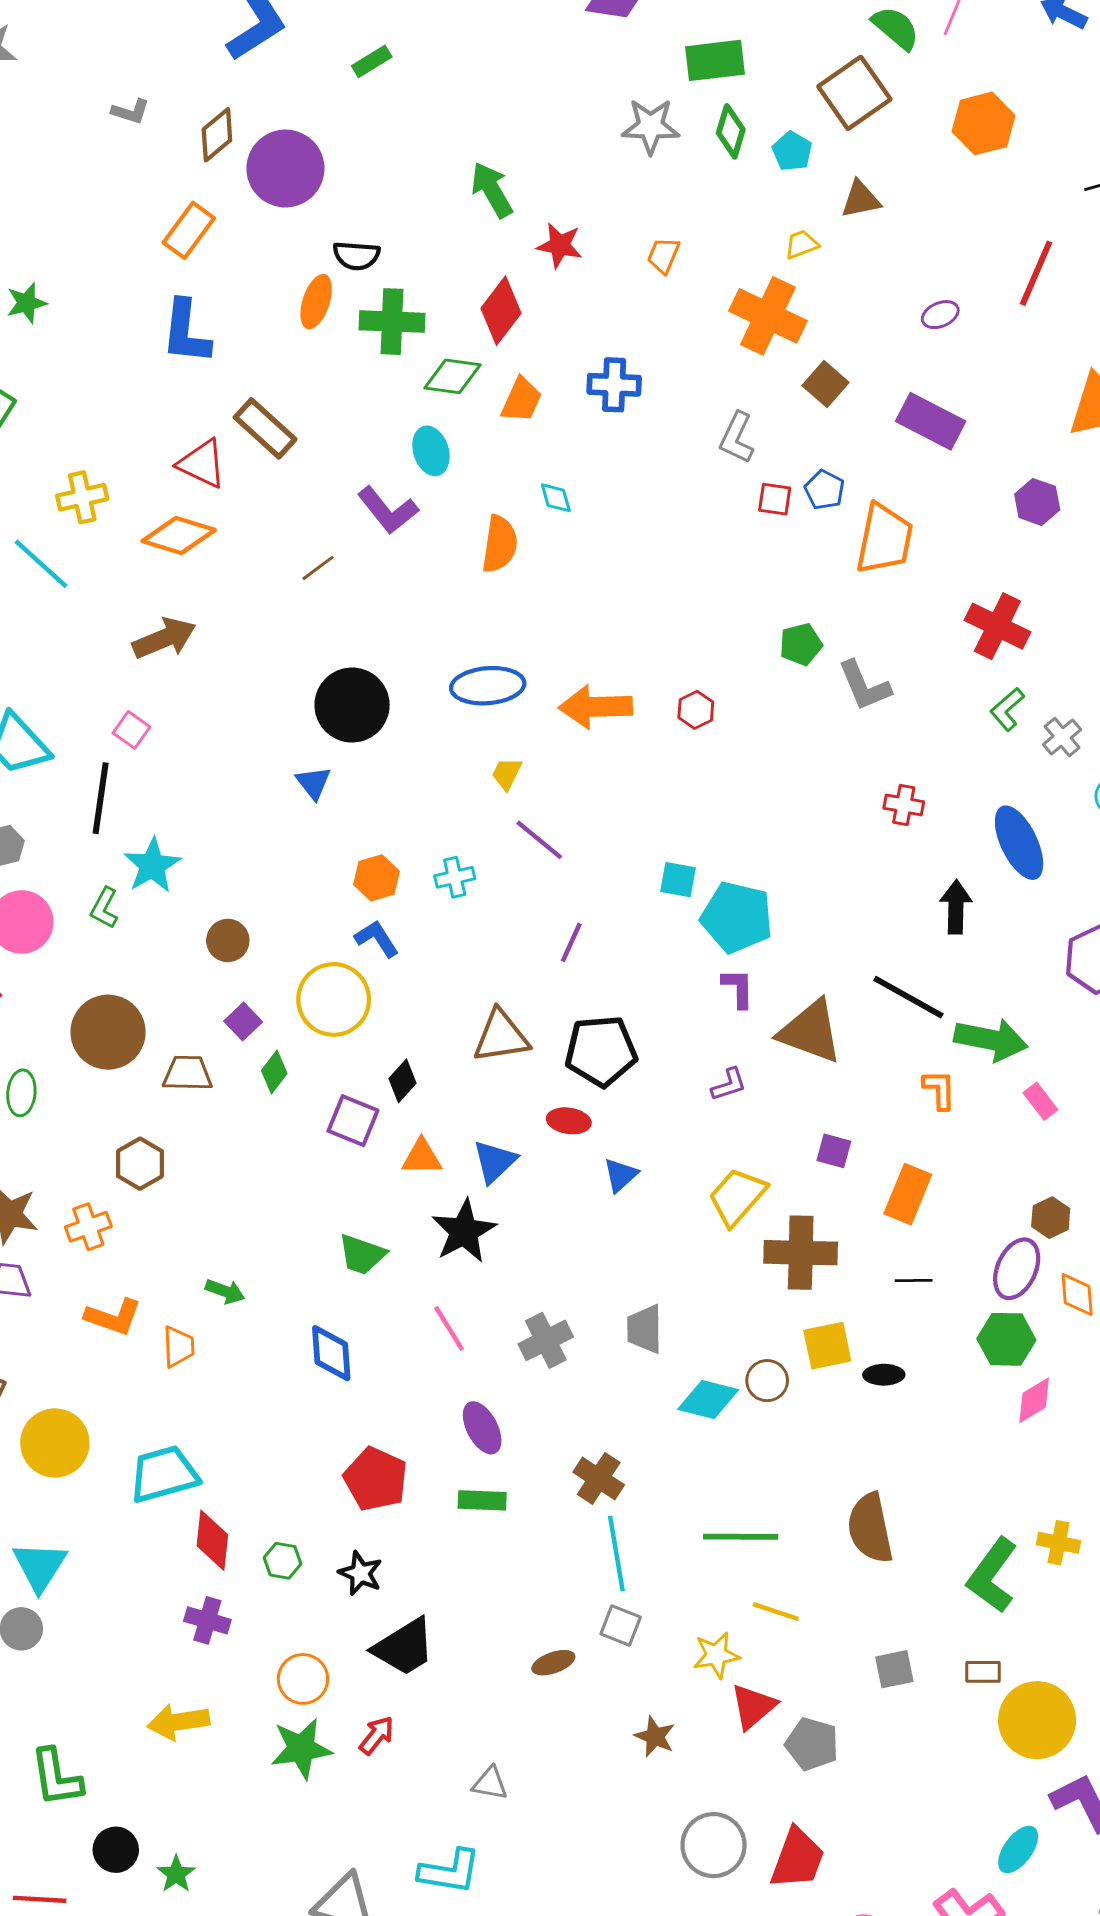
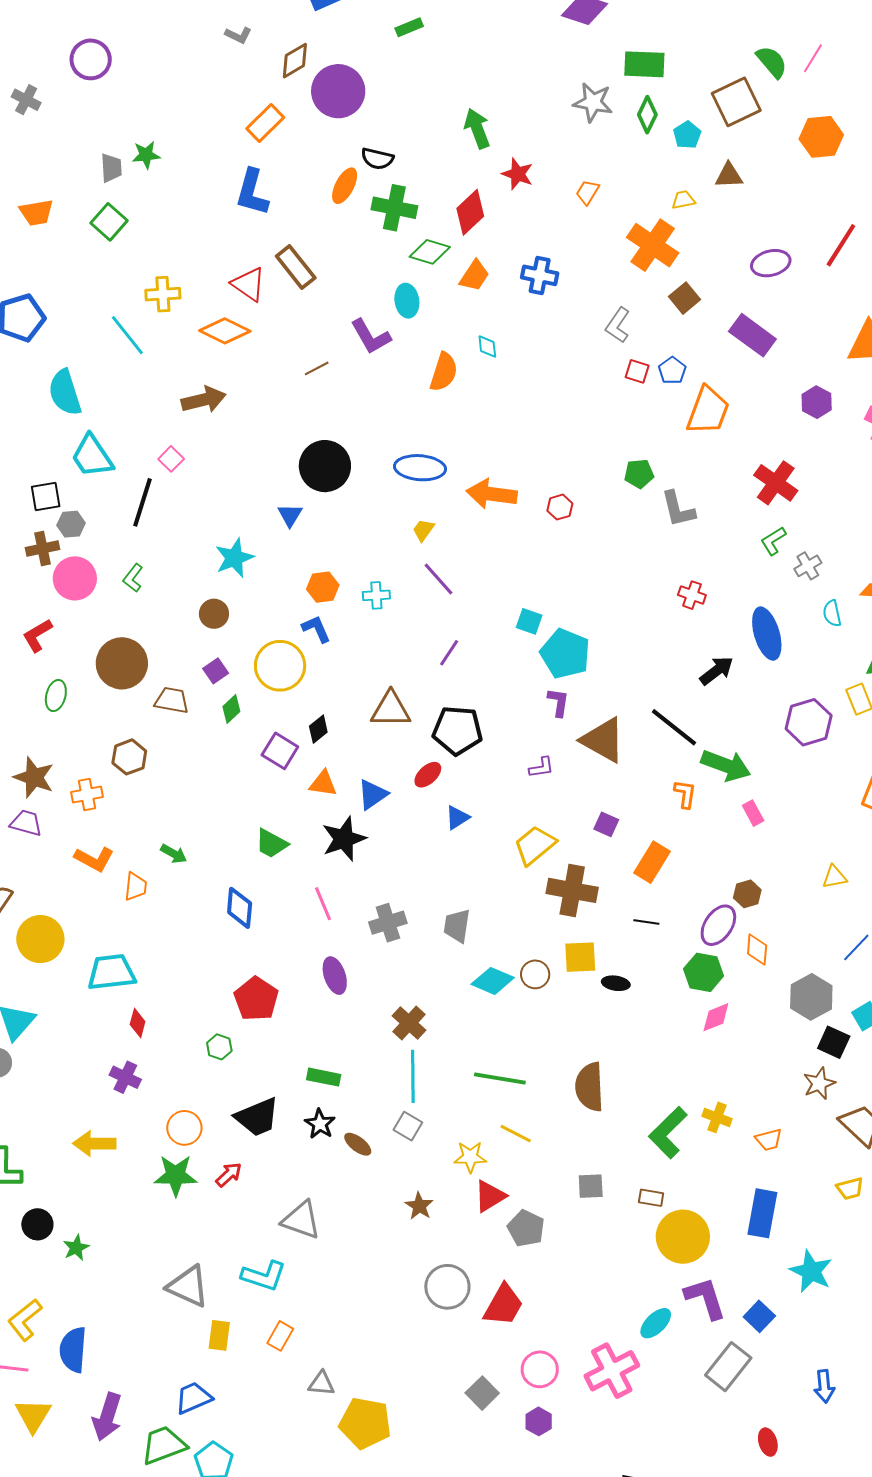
purple ellipse: (940, 315) -> (771, 263), size x1.5
cyan star: (152, 865) -> (234, 558), moved
black arrow: (956, 907) -> (716, 671), turned 42
red ellipse: (569, 1121) -> (428, 775), turned -60
green rectangle: (482, 1500) -> (324, 1077), moved
red diamond: (212, 1540) -> (138, 1023), size x0.7
green hexagon: (282, 1561) -> (219, 1047), moved
black star: (360, 1573) -> (320, 1124), moved
brown ellipse: (553, 1663) -> (358, 1144), turned 48
gray triangle: (490, 1783) -> (301, 1220), size x1.6

